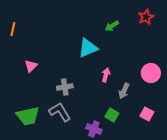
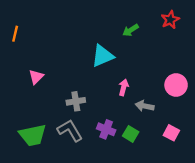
gray arrow: (124, 91) -> (145, 106), turned 77
purple cross: (94, 129) -> (106, 129), moved

